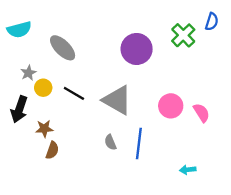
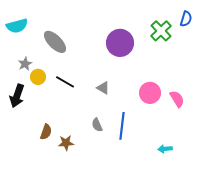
gray triangle: (117, 100) -> (103, 88), size x0.5
brown star: (44, 129) -> (66, 143), moved

